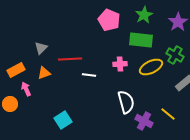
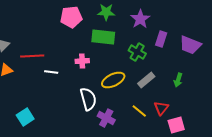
green star: (144, 15) -> (106, 12), turned 30
pink pentagon: (109, 20) -> (71, 17), turned -30
yellow ellipse: (151, 67) -> (113, 80), moved
yellow line: (168, 114) -> (139, 111), moved

